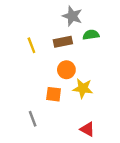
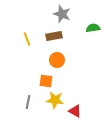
green semicircle: (91, 35) -> (93, 28), moved
yellow star: (83, 88) -> (55, 100), moved
gray line: (33, 119) -> (28, 102), turned 32

